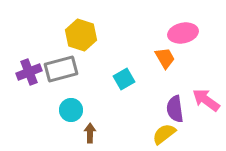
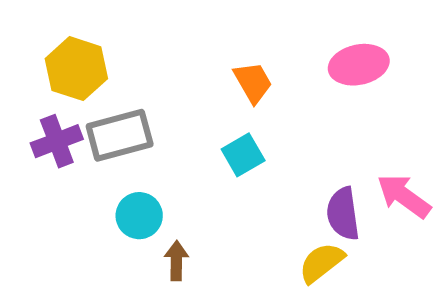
yellow hexagon: (81, 35) -> (76, 69), moved
orange trapezoid: (165, 58) -> (253, 82), moved

